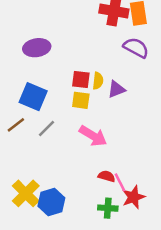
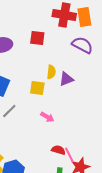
red square: (81, 80) -> (37, 38), moved
pink arrow: (93, 136) -> (47, 117), size x0.6

